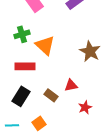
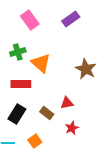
red star: (85, 107) -> (72, 128), moved

